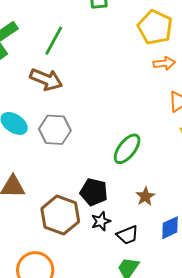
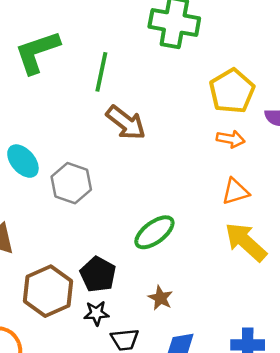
green line: (54, 41) -> (101, 72), turned -32
brown arrow: (46, 79) -> (126, 123), moved
brown star: (145, 196) -> (160, 298), turned -30

